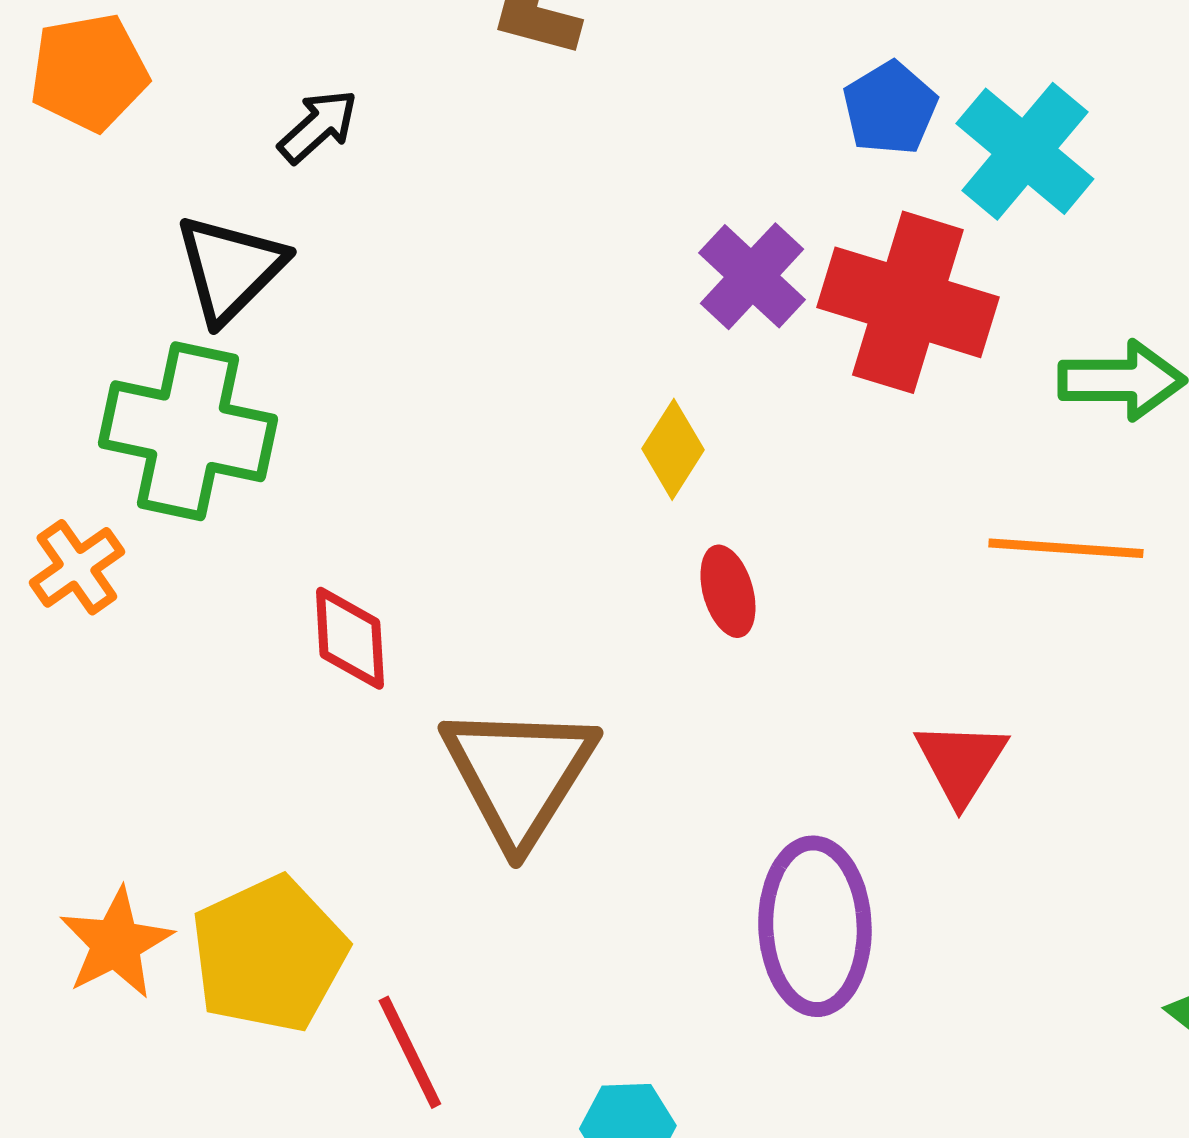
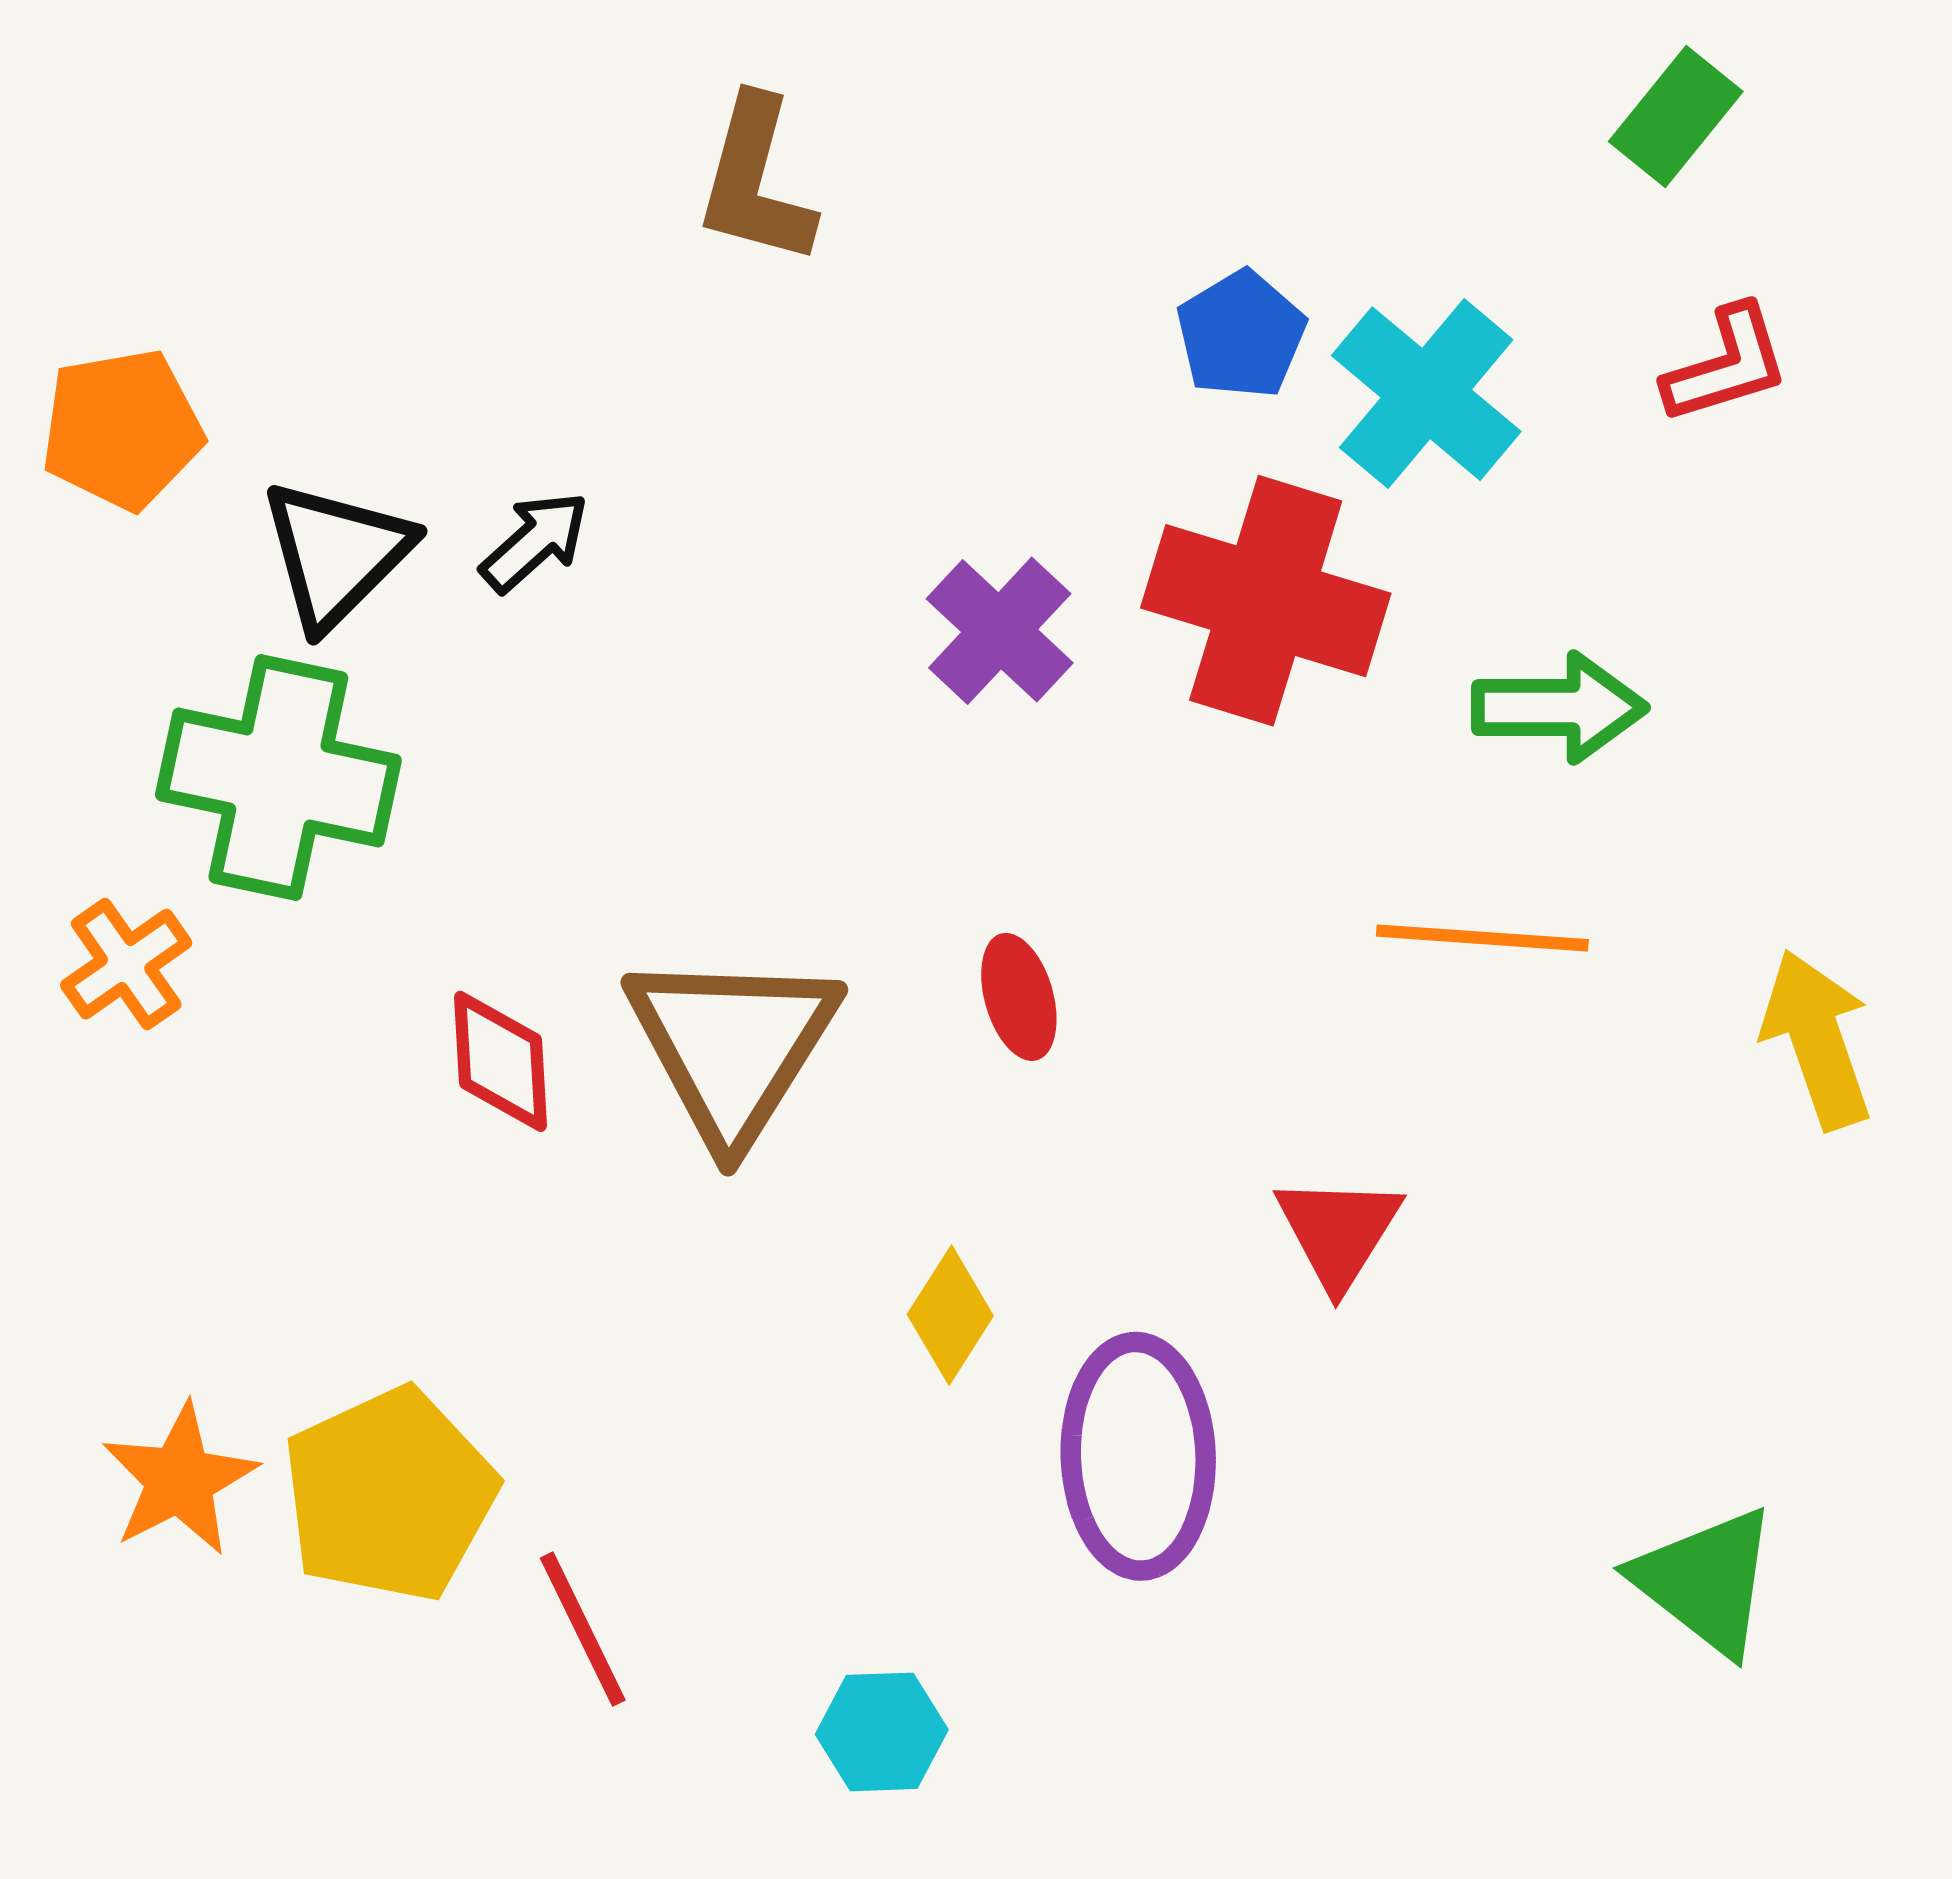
orange pentagon: (89, 72) -> (122, 429), moved
black arrow: (318, 126) -> (535, 542), moved
purple cross: (752, 276) -> (1000, 631), moved
yellow diamond: (673, 449) -> (950, 1315), moved
brown triangle: (519, 774) -> (732, 1046), moved

